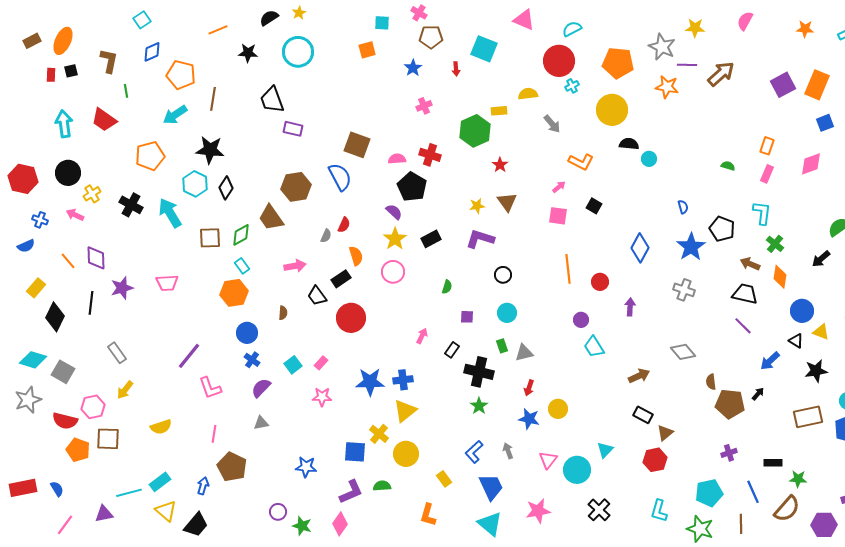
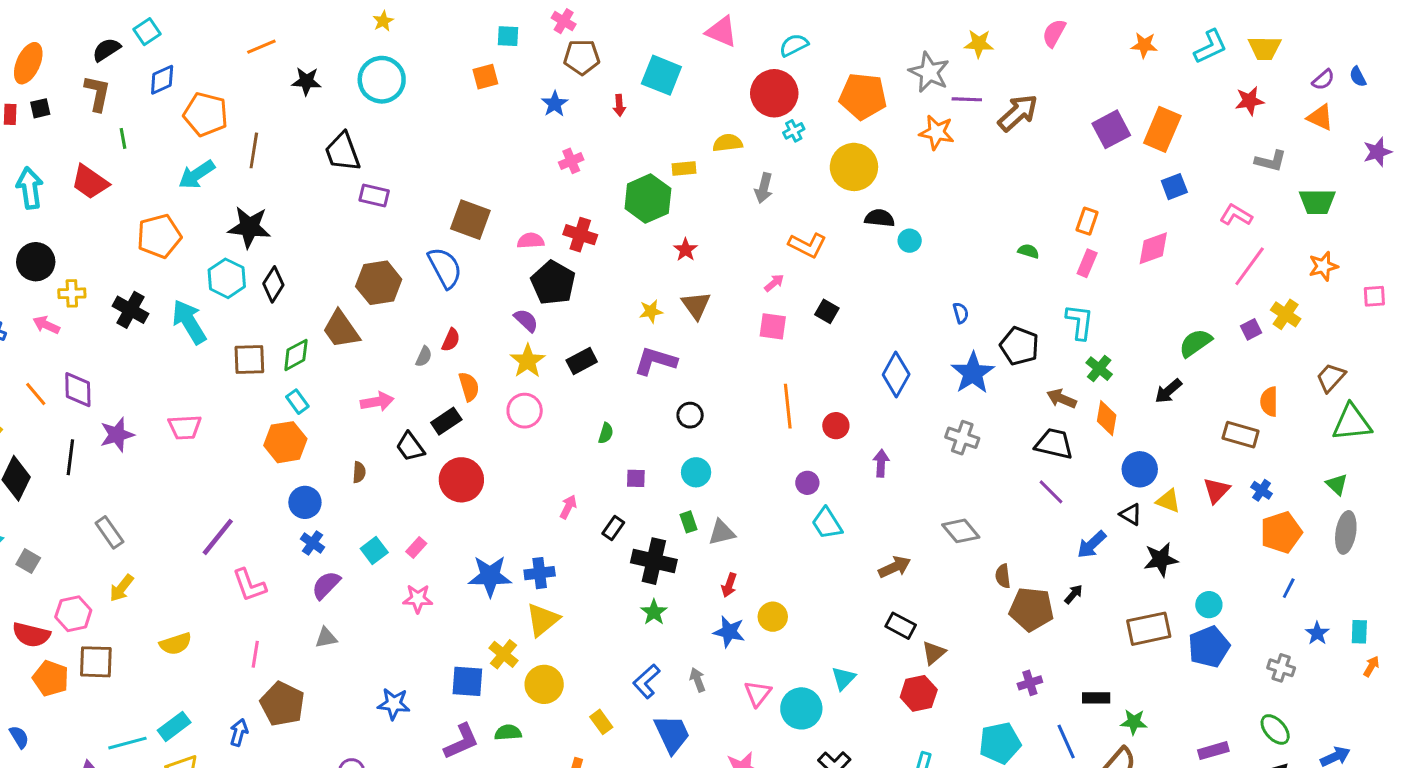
black semicircle: (269, 18) -> (106, 50), moved
gray arrow: (552, 124) -> (764, 188), turned 54
yellow cross: (92, 194) -> (72, 293), turned 30
gray square: (63, 372) -> (28, 561), size x0.7

